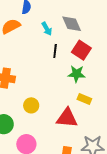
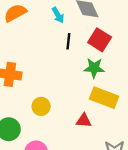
yellow rectangle: (84, 99) -> (104, 98), size x1.6
red triangle: (67, 118) -> (84, 121), size x0.6

